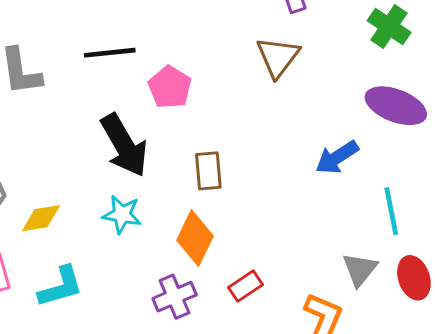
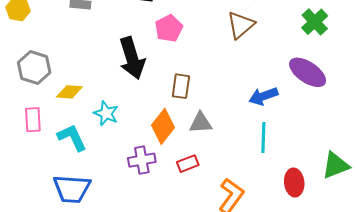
cyan line: (391, 211) -> (263, 137), moved
cyan star: (122, 214) -> (106, 113), moved
gray triangle: (360, 269) -> (201, 123), moved, turned 35
cyan L-shape: (61, 287) -> (72, 138), turned -112

